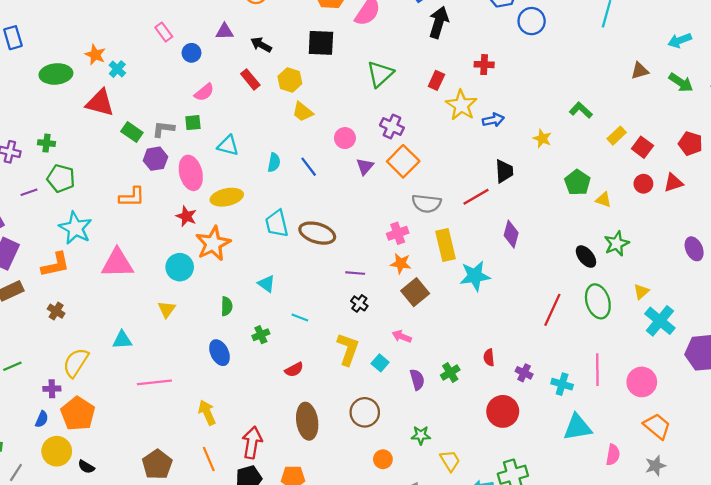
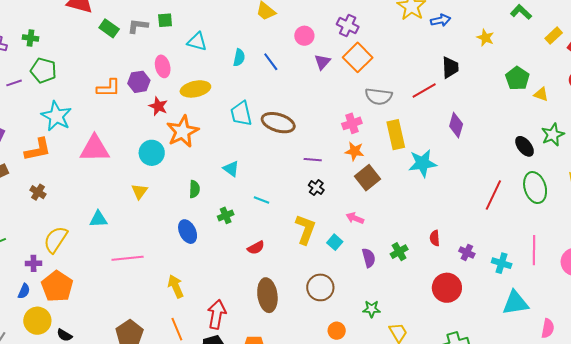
purple hexagon: (155, 159) -> (139, 82), moved
pink ellipse: (191, 173) -> (163, 66), size x0.7

